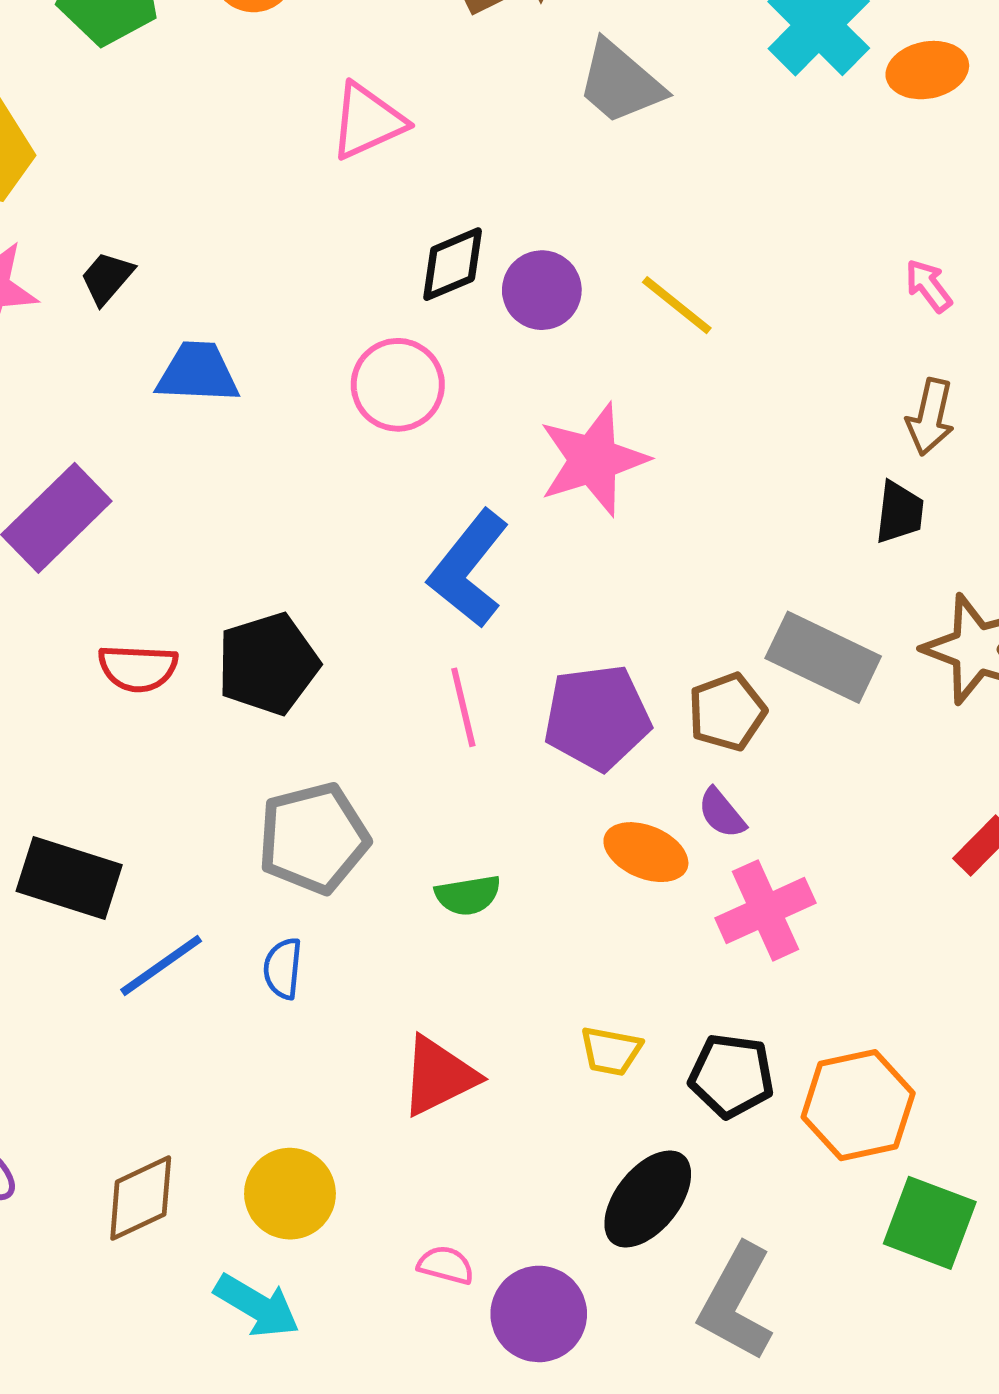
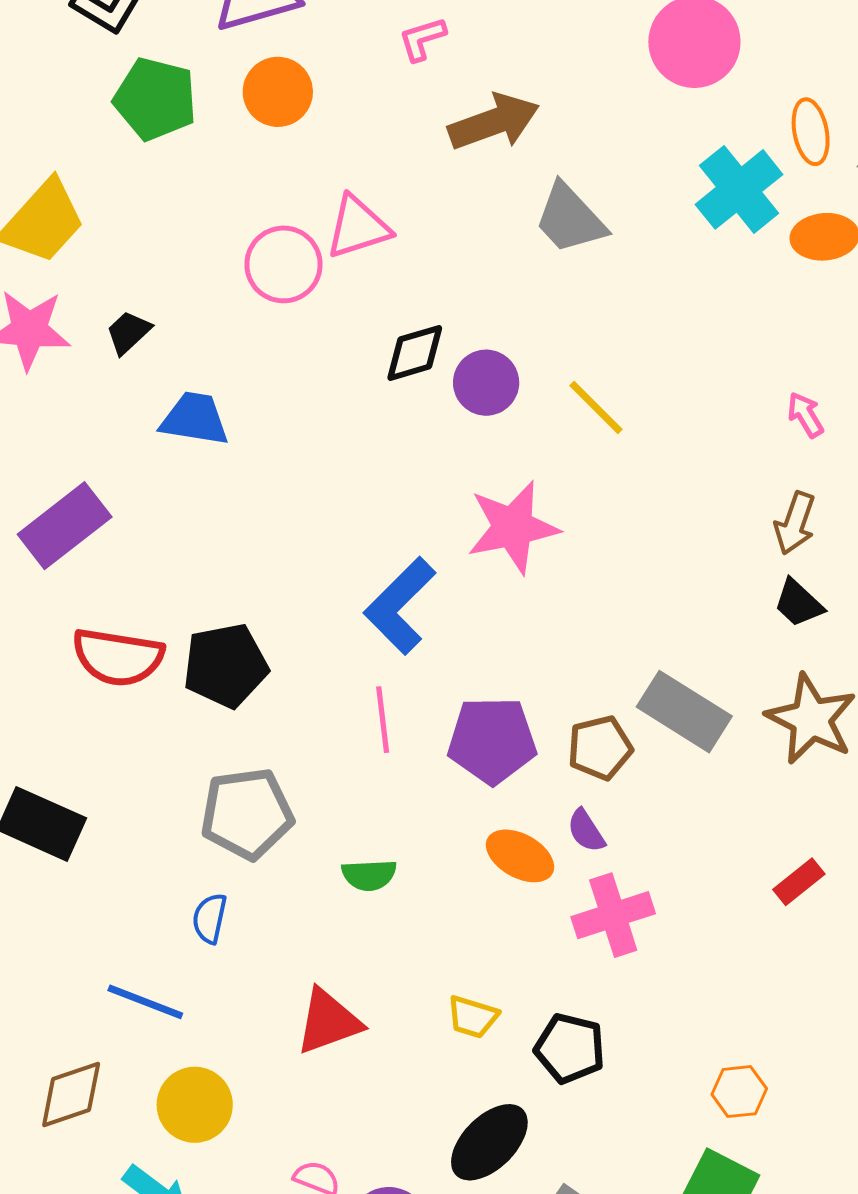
pink circle: (398, 385) -> (284, 264), moved
black trapezoid: (900, 512) -> (798, 603), moved, turned 120
red semicircle: (138, 668) -> (118, 657), size x1.4
blue line: (161, 965) -> (145, 1002), moved, turned 50
orange hexagon: (858, 1105) -> (739, 1092), moved, size x0.6

